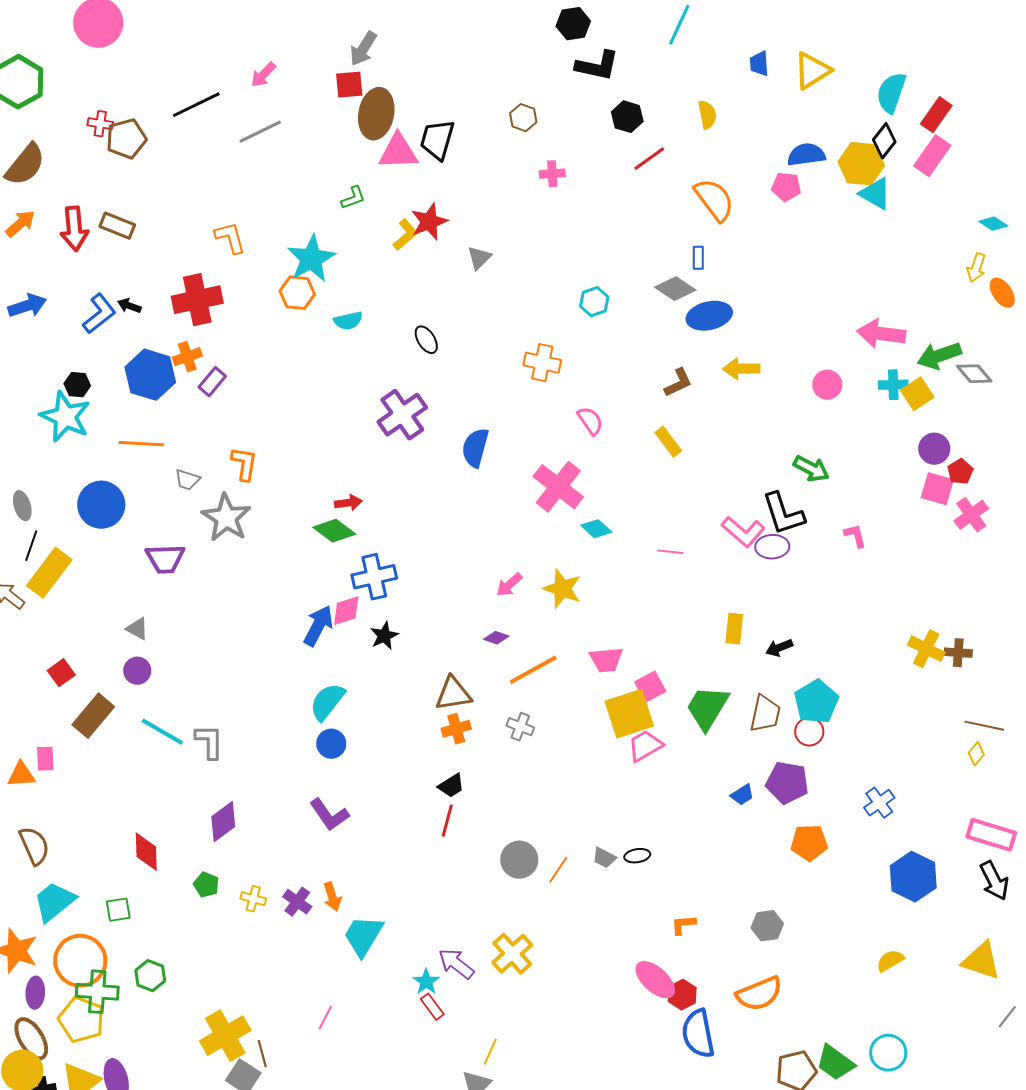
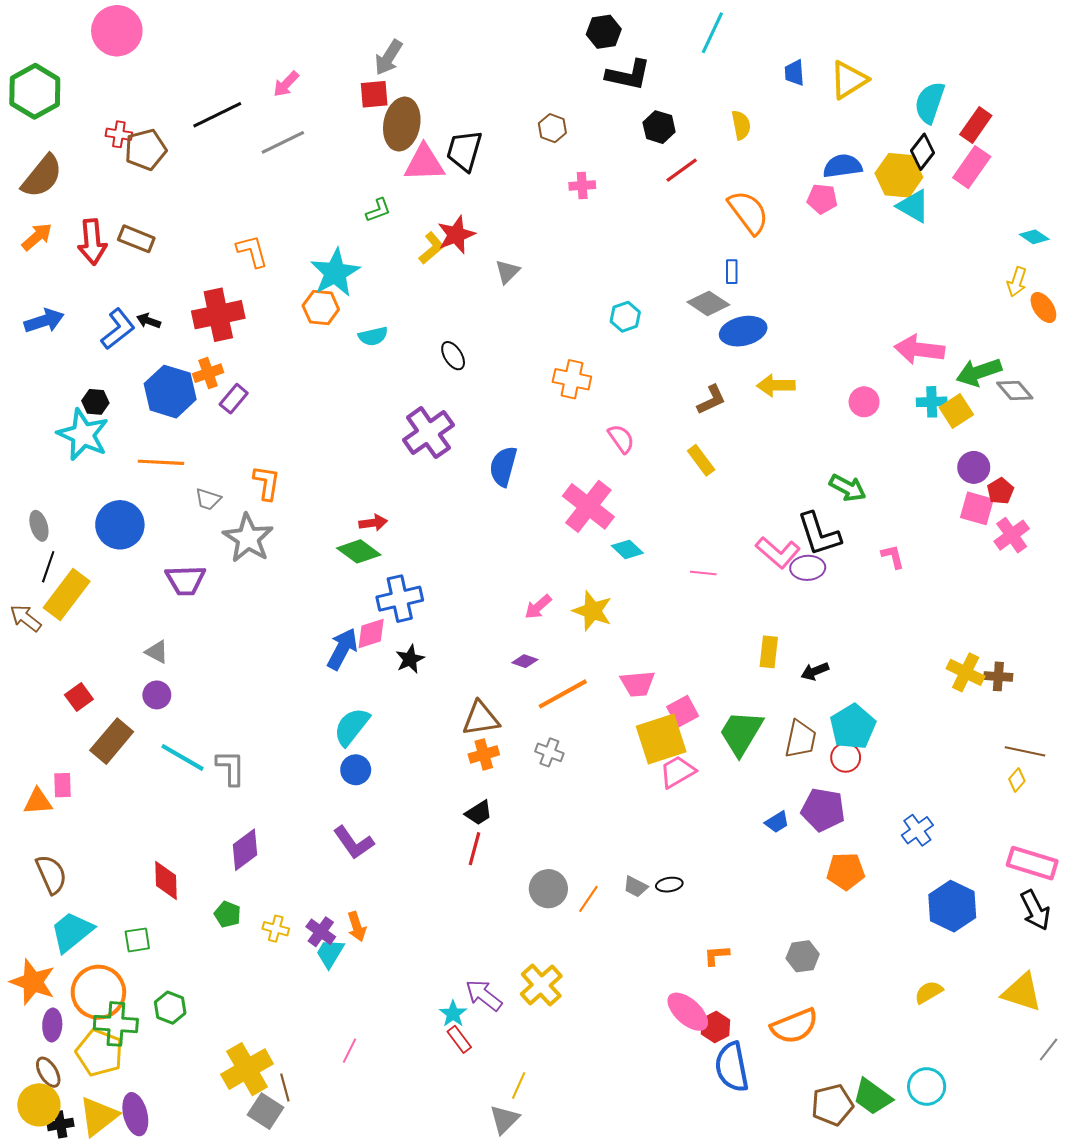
cyan trapezoid: (363, 936) -> (330, 953), moved, size x0.7
brown ellipse: (31, 1039) -> (48, 1072), size x0.7

